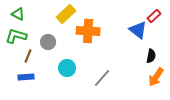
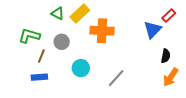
green triangle: (18, 14) -> (58, 14), moved
blue triangle: (138, 30) -> (153, 30), turned 36

